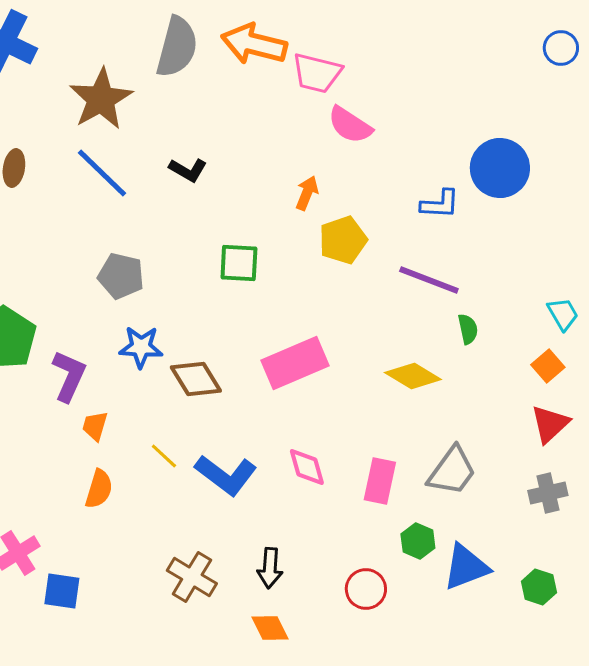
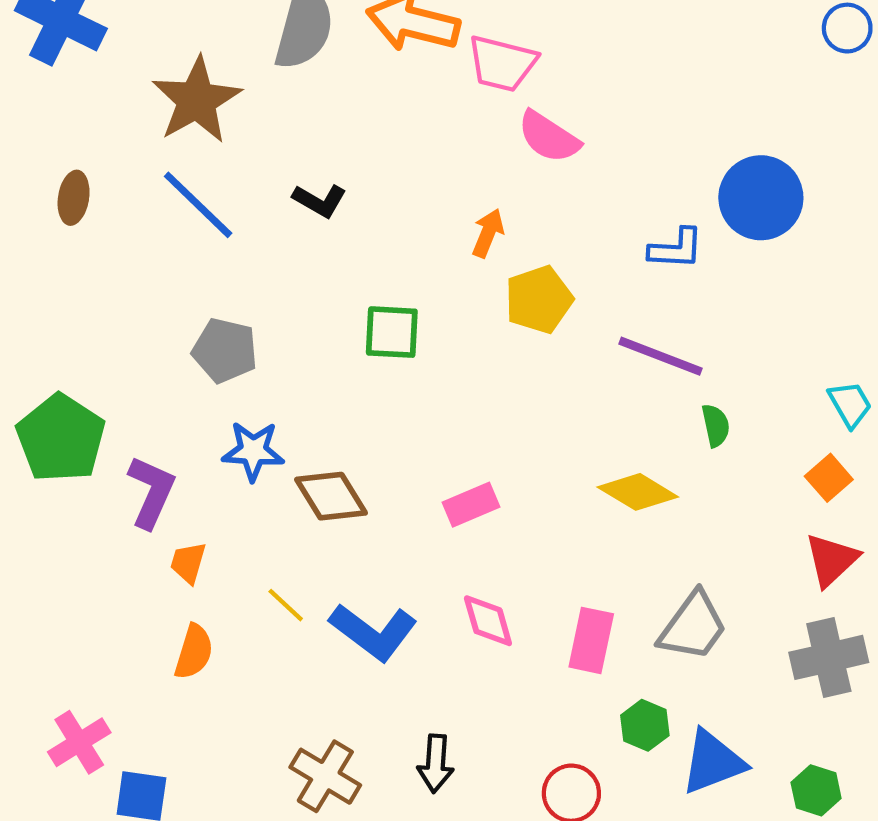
pink rectangle: (295, 363) -> (471, 505), moved, size x0.6
gray cross: (548, 493) -> (829, 657), size x1.4

